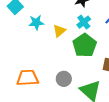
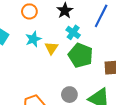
cyan star: (36, 23) -> (33, 39), moved

